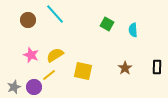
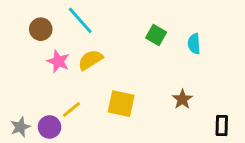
pink star: (31, 55) -> (58, 61), moved
yellow semicircle: (55, 55) -> (90, 60), moved
black rectangle: (157, 67) -> (222, 126), moved

